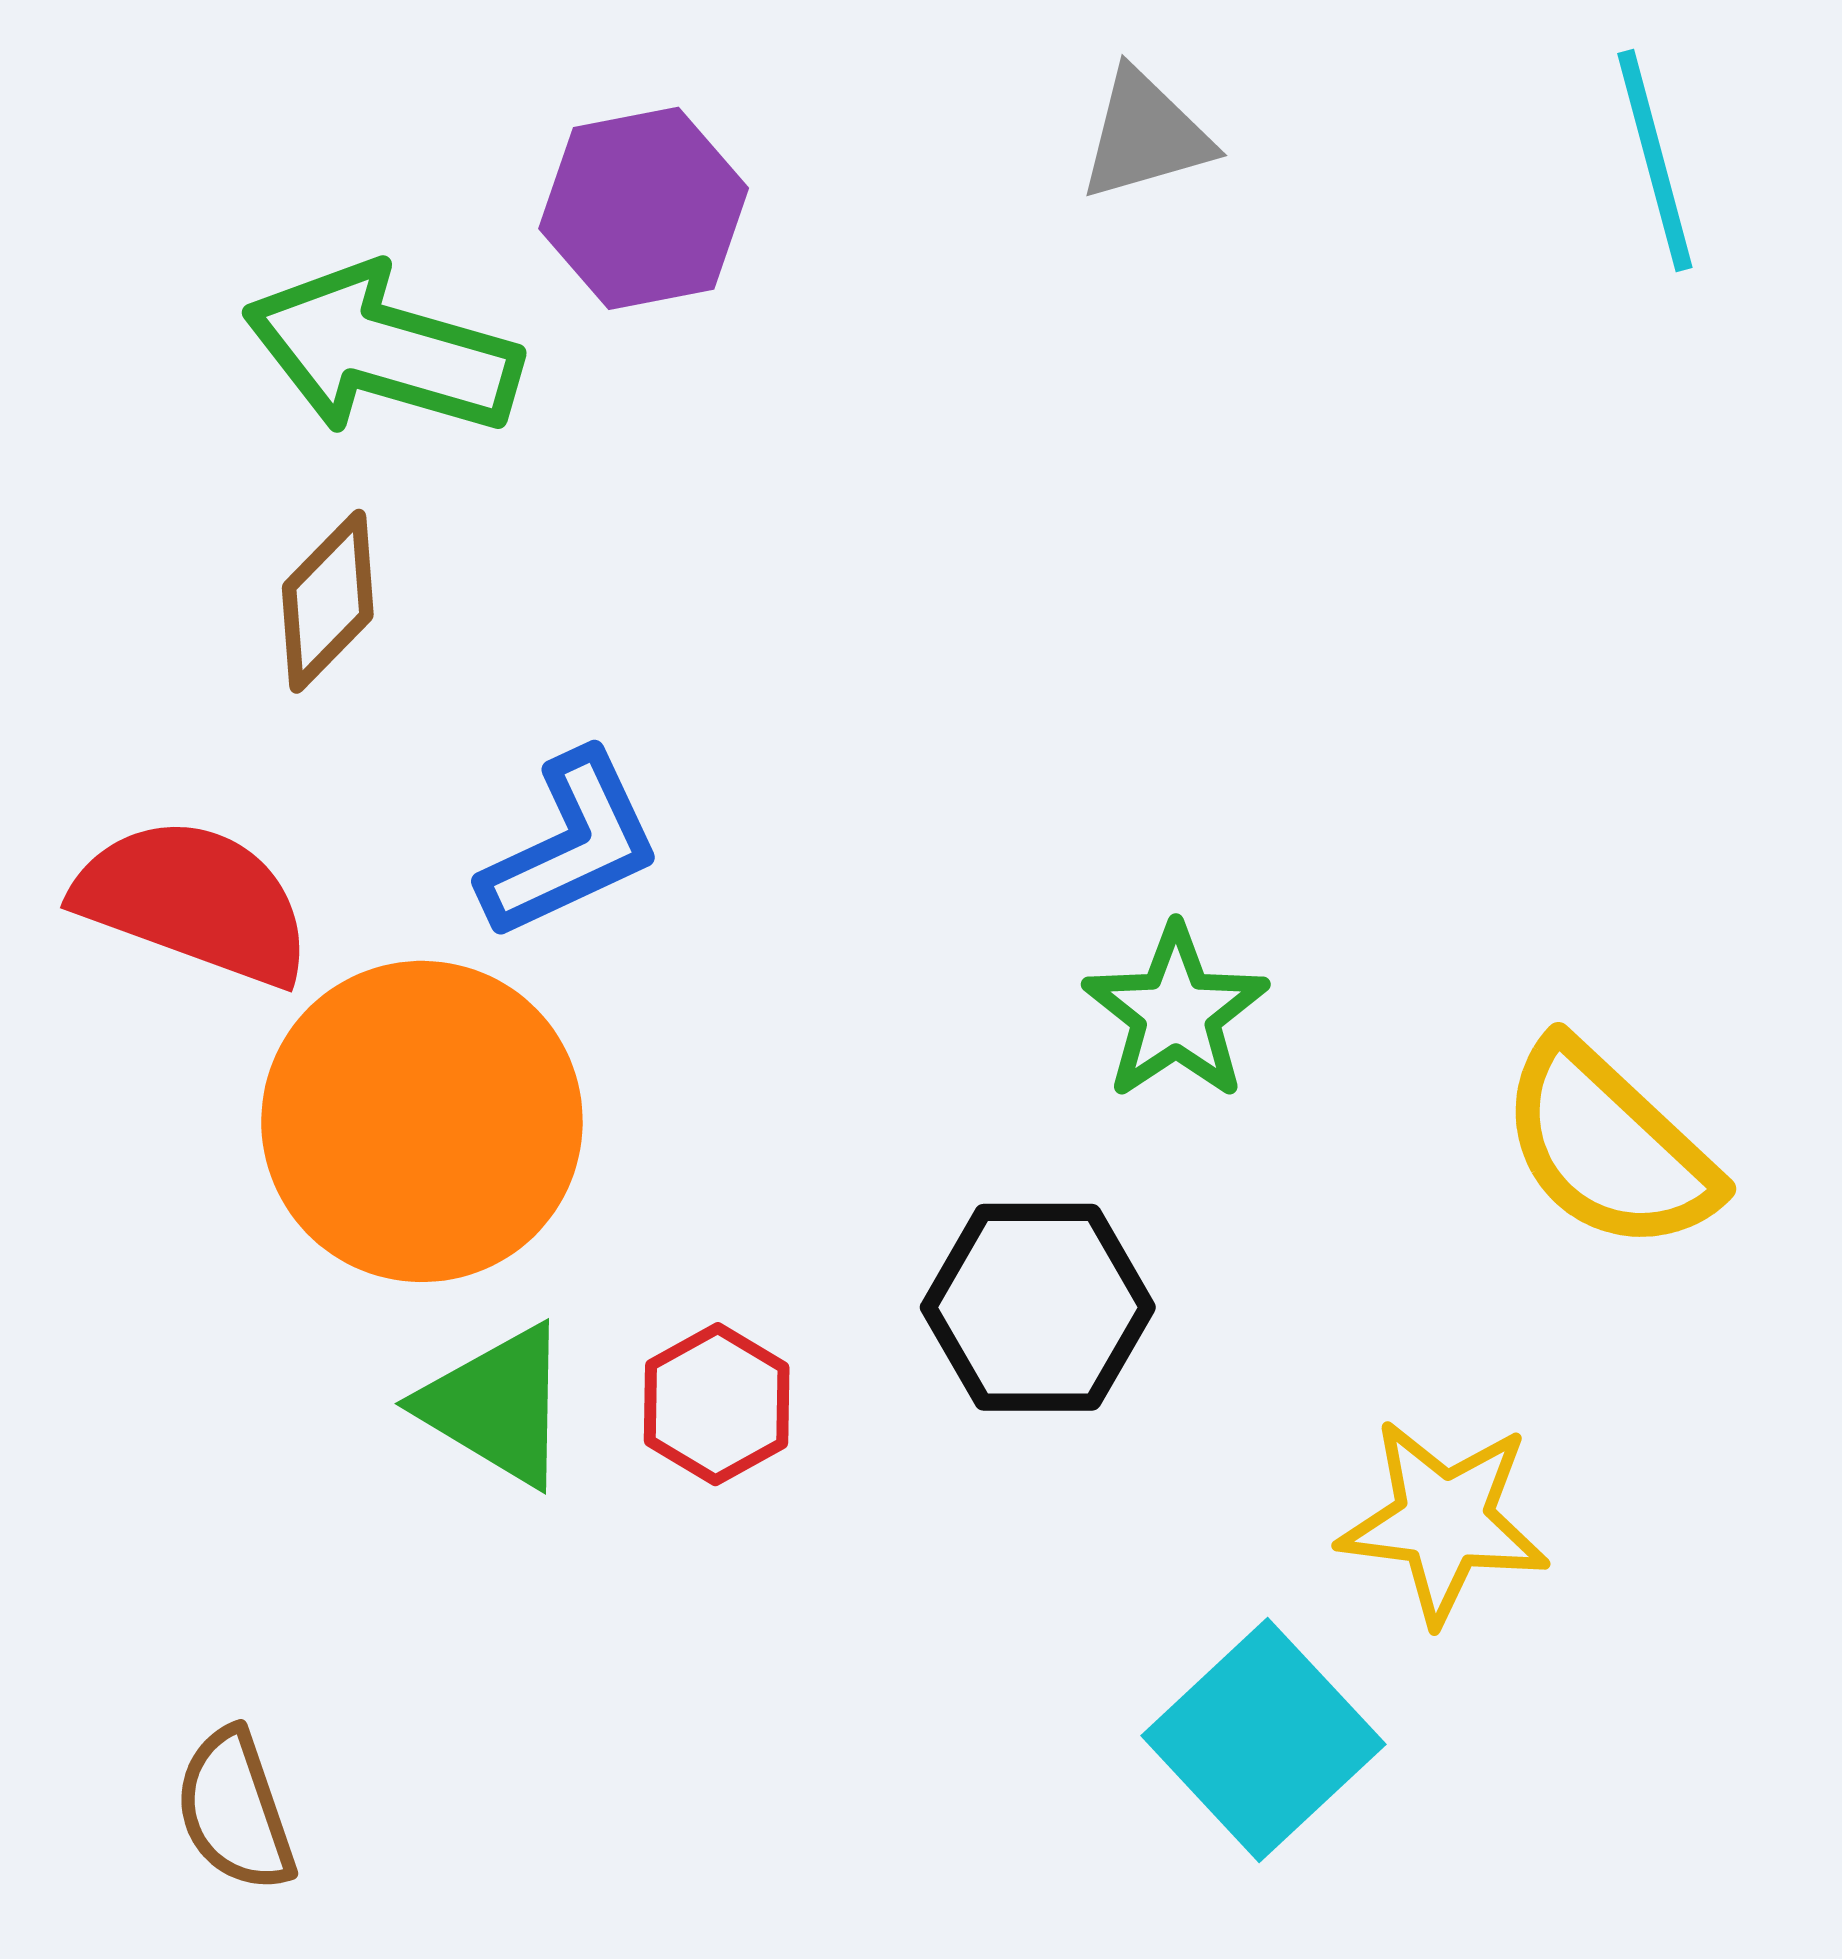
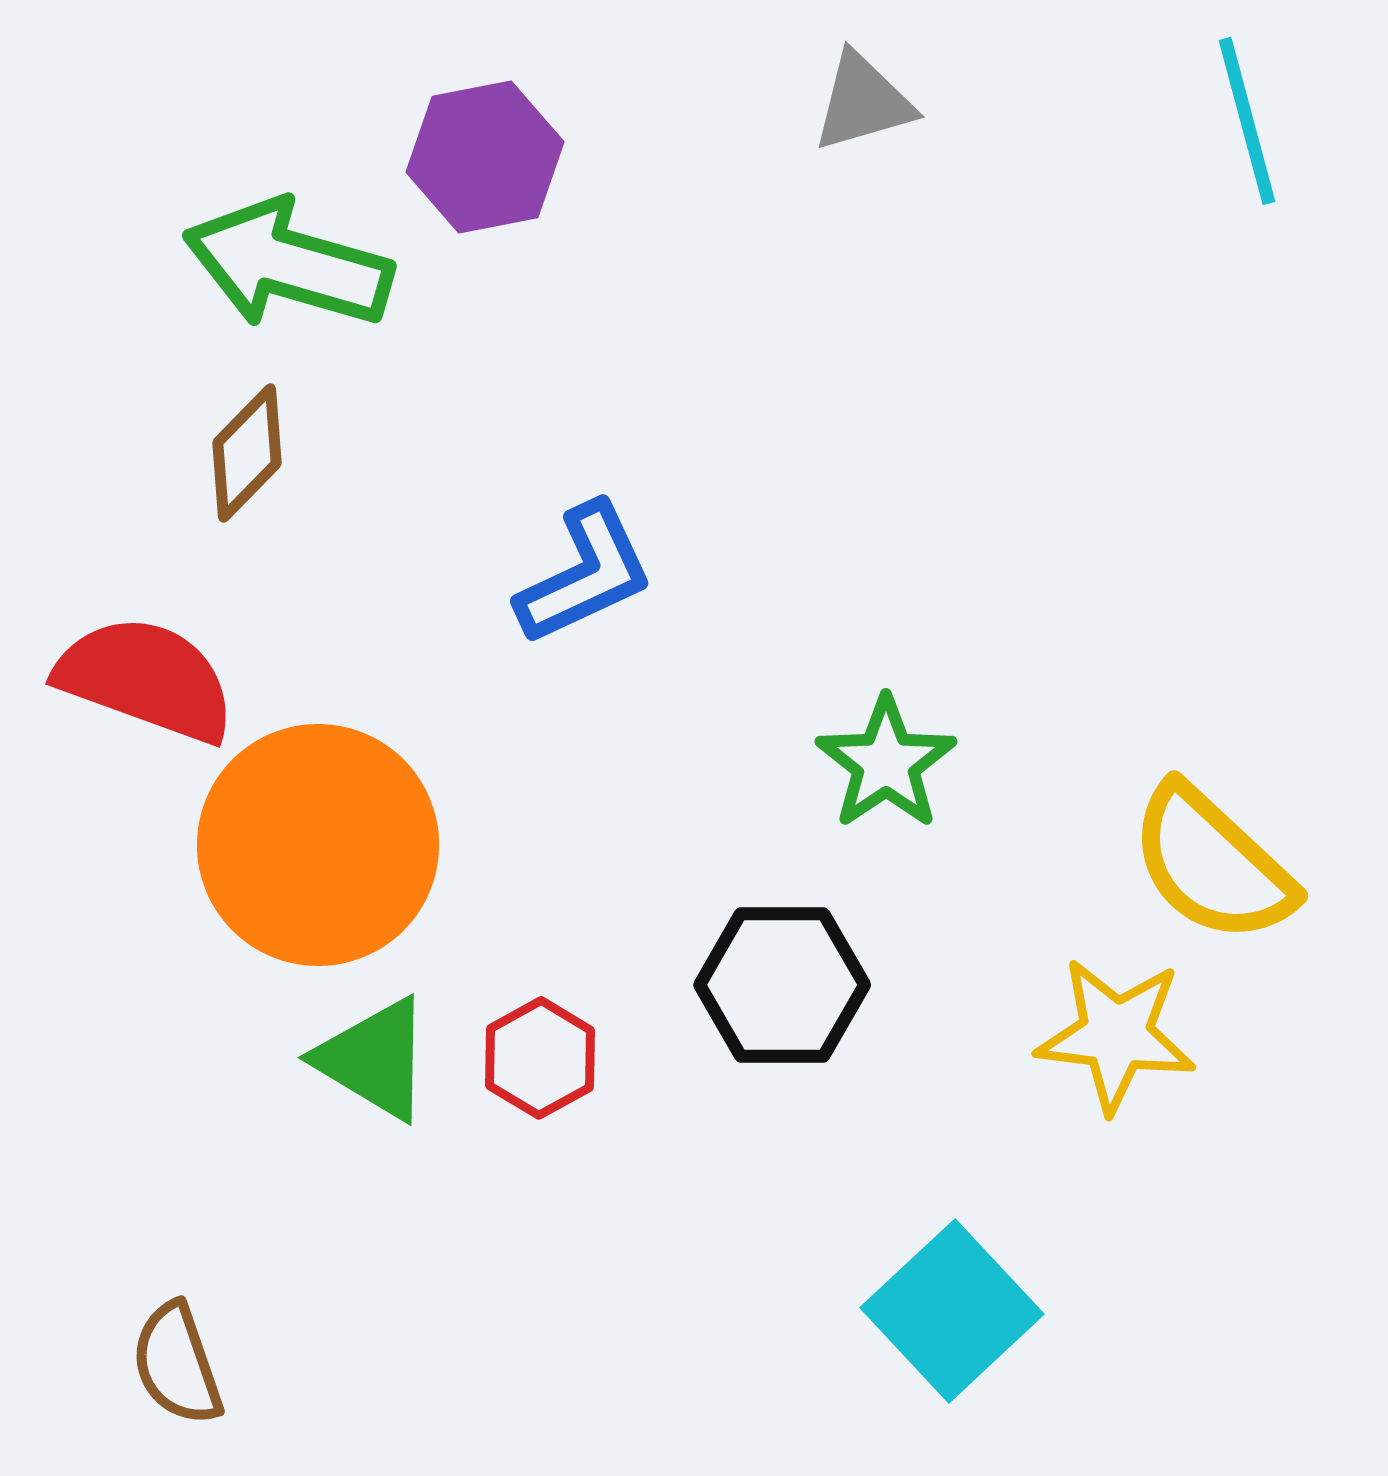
blue L-shape: (571, 845) -> (585, 574), moved
yellow star: (1444, 1521) -> (1116, 1035), moved

